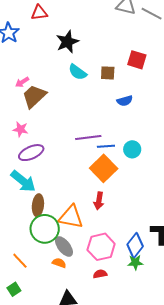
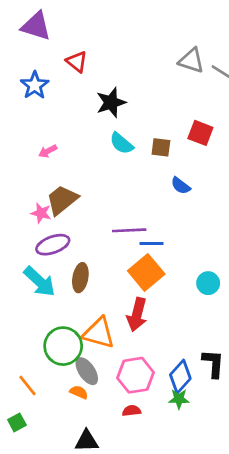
red triangle: (39, 13) -> (77, 62), turned 42
brown trapezoid: (34, 96) -> (62, 200), moved
blue semicircle: (125, 101) -> (181, 186), turned 49
cyan circle: (132, 149) -> (208, 283), moved
red arrow: (99, 201) -> (137, 315), size x1.4
brown ellipse: (38, 205) -> (80, 278), moved

